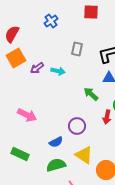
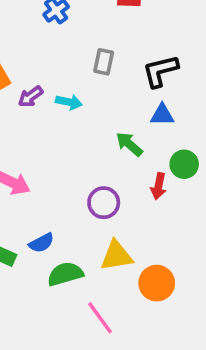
blue semicircle: (56, 142) -> (41, 243), moved
yellow triangle: (84, 155) -> (116, 256), turned -42

